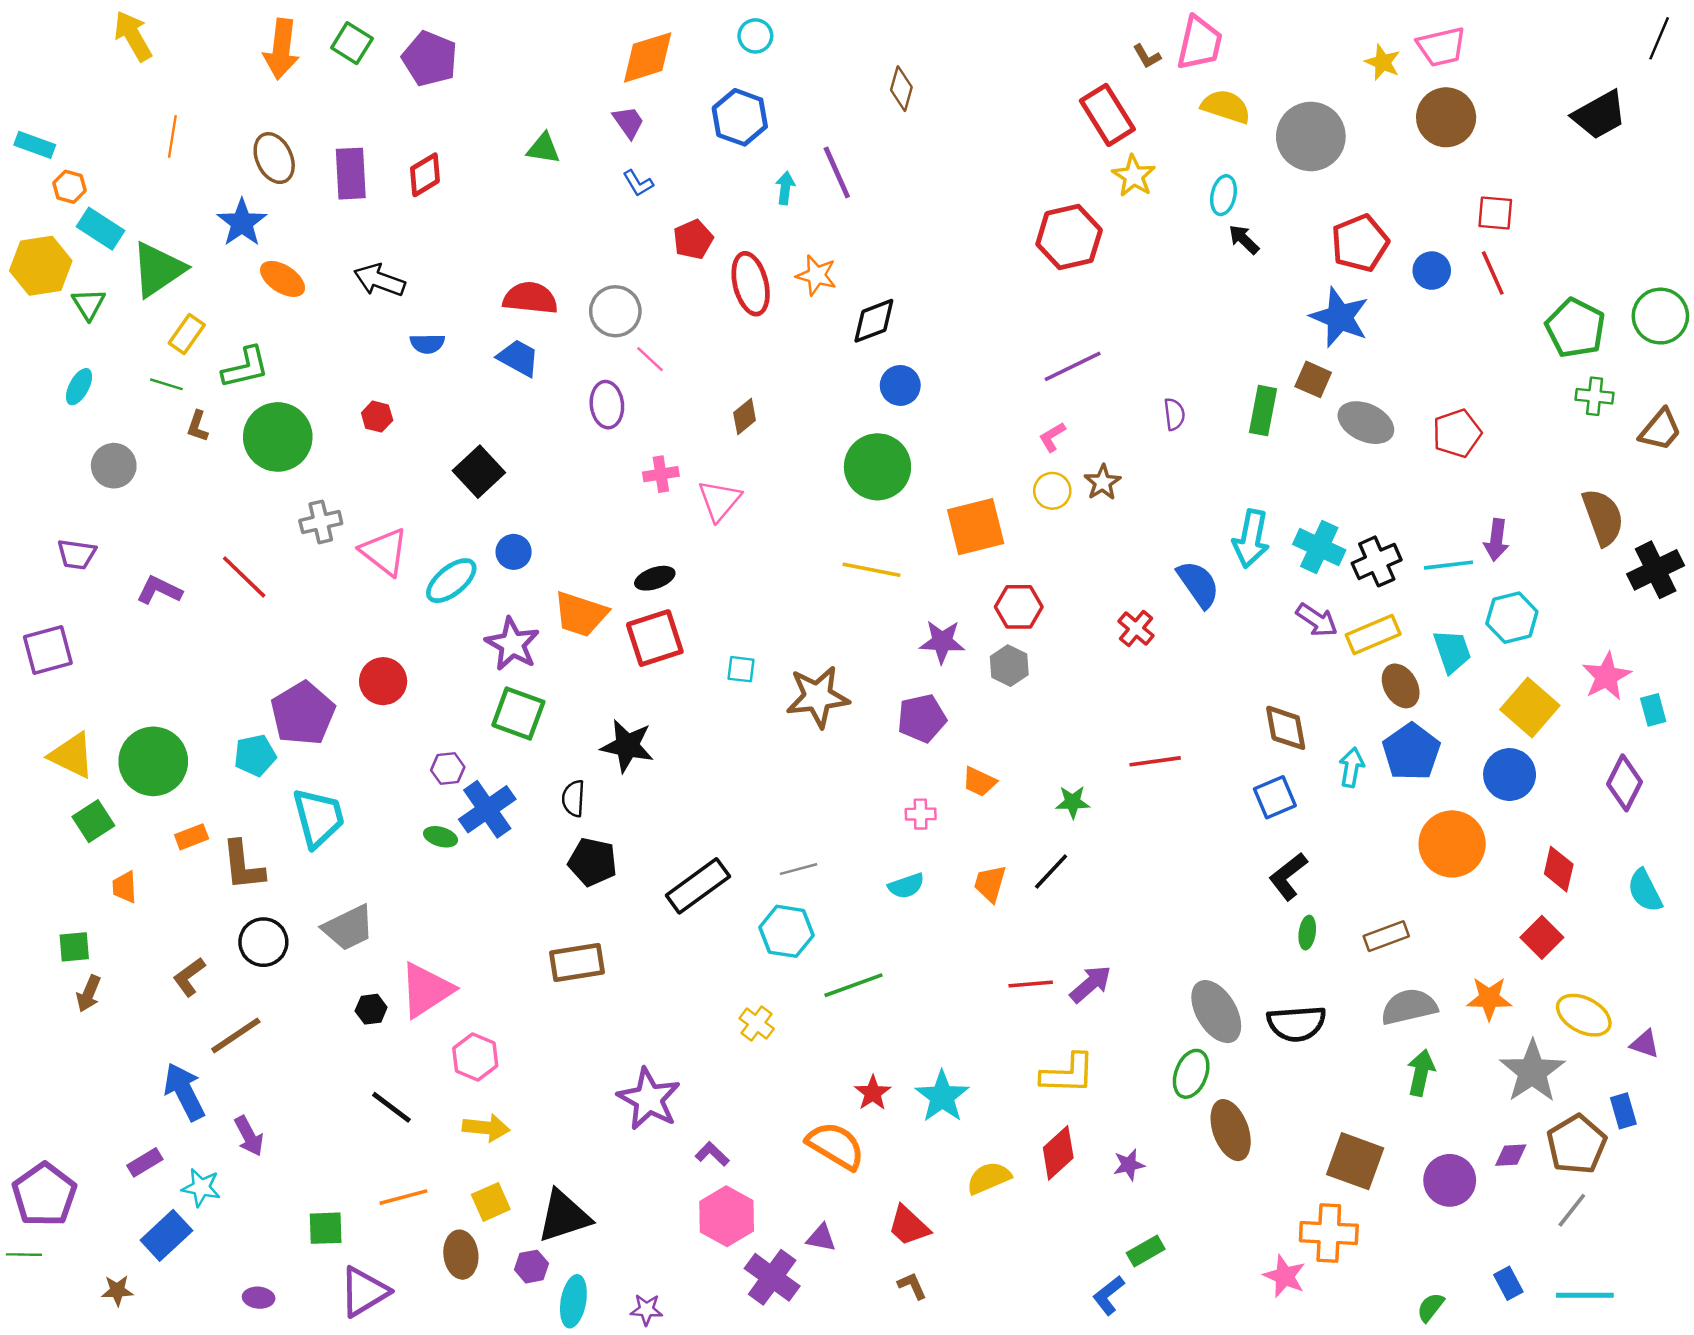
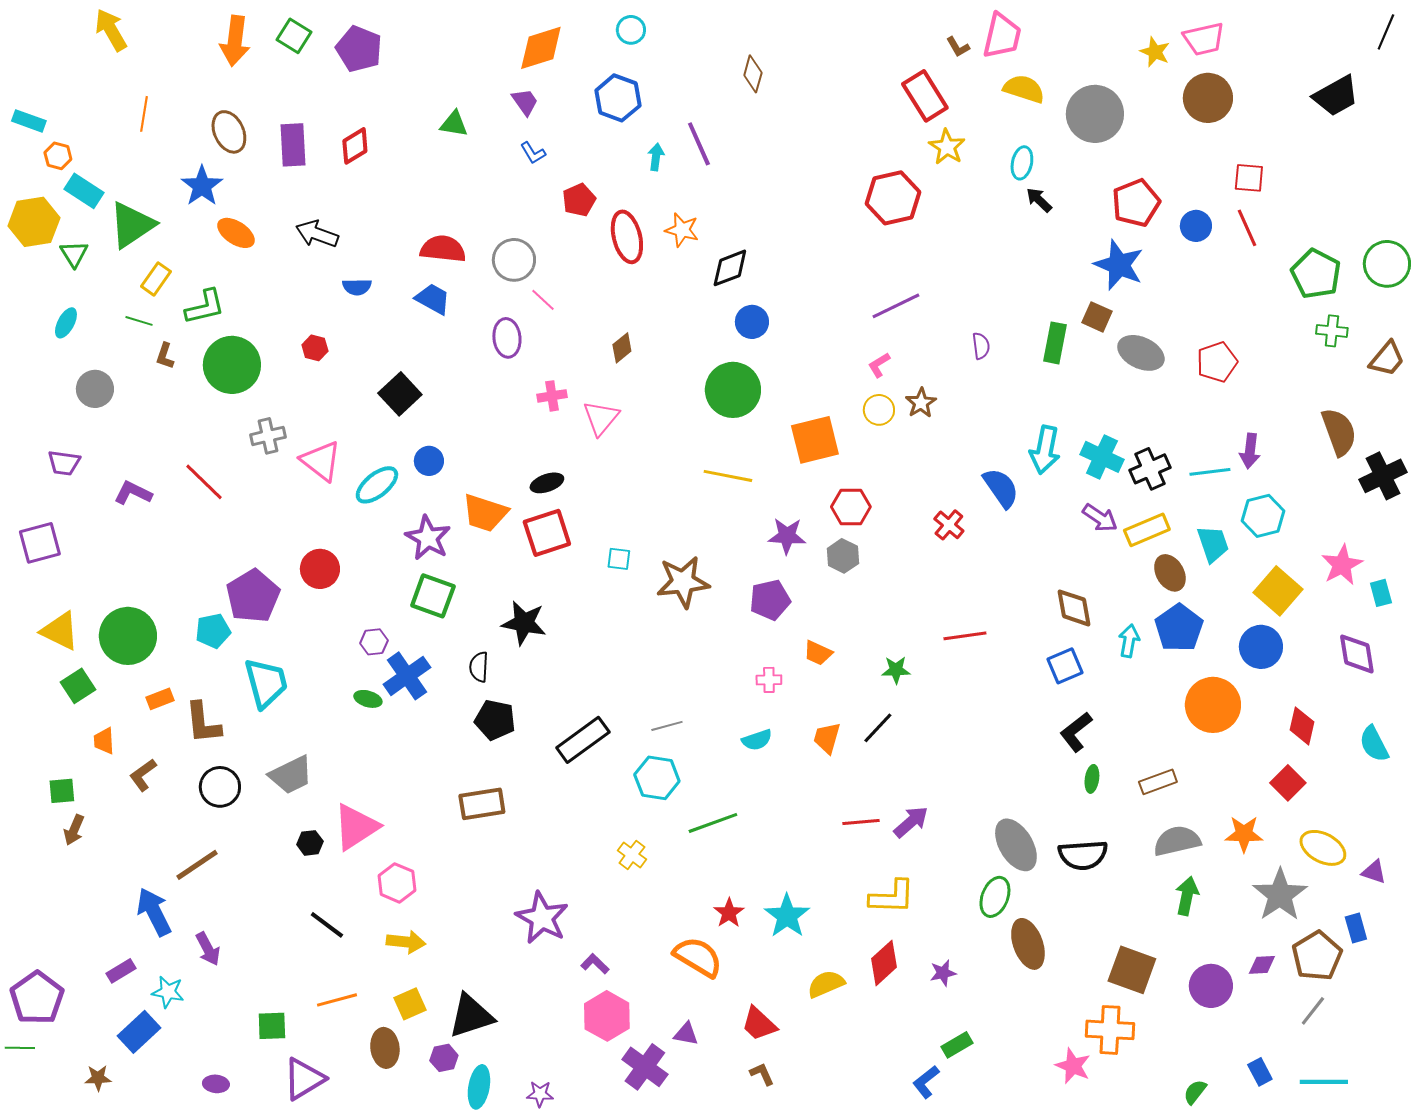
purple diamond: (1624, 783) -> (1357, 654), turned -36
brown L-shape: (189, 977) -> (143, 775), moved

